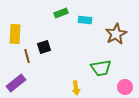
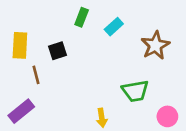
green rectangle: (61, 13) -> (82, 17), turned -48
cyan rectangle: (85, 20) -> (114, 27), turned -48
black square: (44, 47) -> (57, 51), moved

